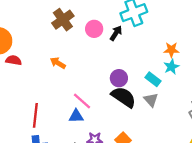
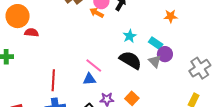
orange arrow: (58, 63) -> (97, 13), moved
cyan star: (171, 67) -> (130, 36), moved
purple circle: (119, 78) -> (165, 54), moved

